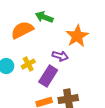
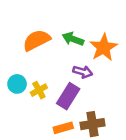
green arrow: (44, 17) -> (73, 39), moved
yellow cross: (28, 64) -> (39, 90), moved

